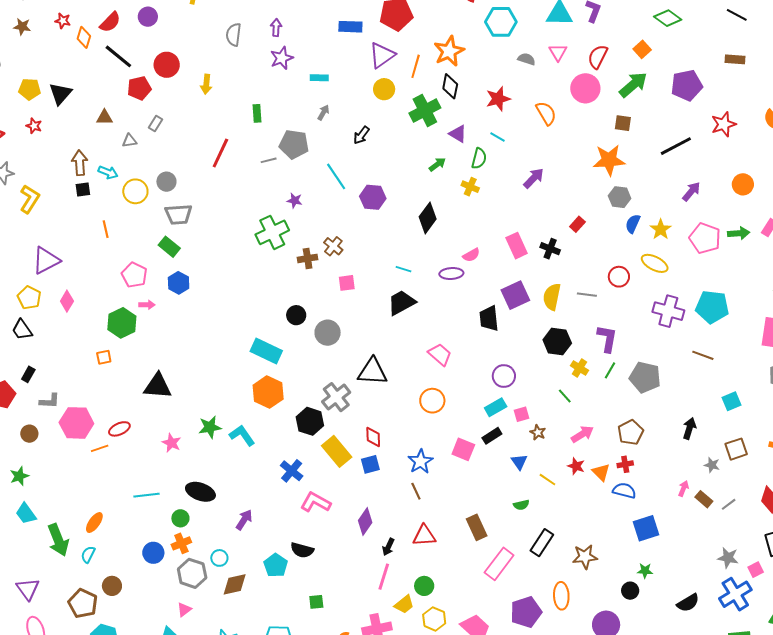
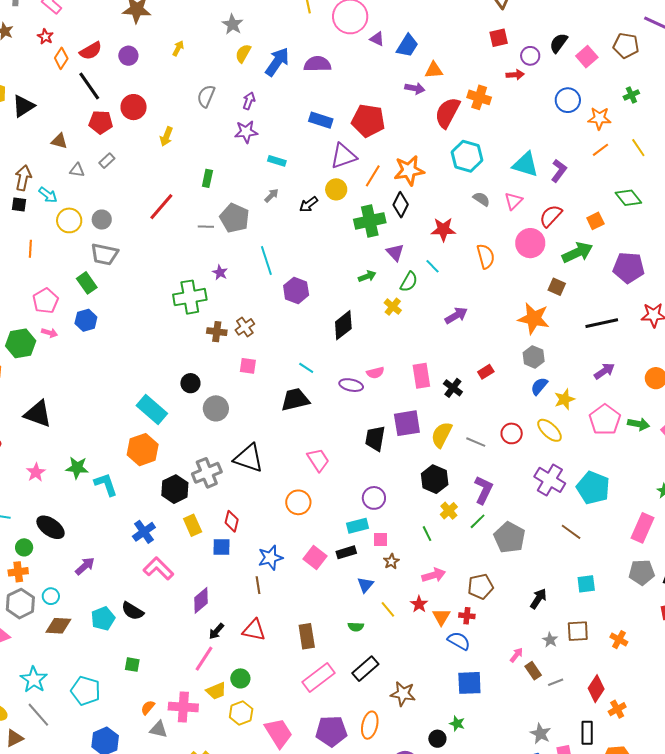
black arrow: (361, 135) -> (309, 204), moved
yellow rectangle: (337, 451) -> (193, 525), size x0.7

